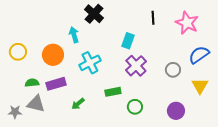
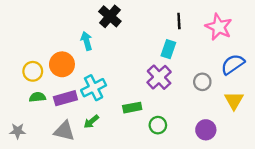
cyan rectangle: (128, 41) -> (168, 49), moved
yellow circle: (18, 52) -> (33, 71), moved
cyan cross: (90, 63) -> (94, 88), moved
gray triangle: (36, 104) -> (64, 131), moved

